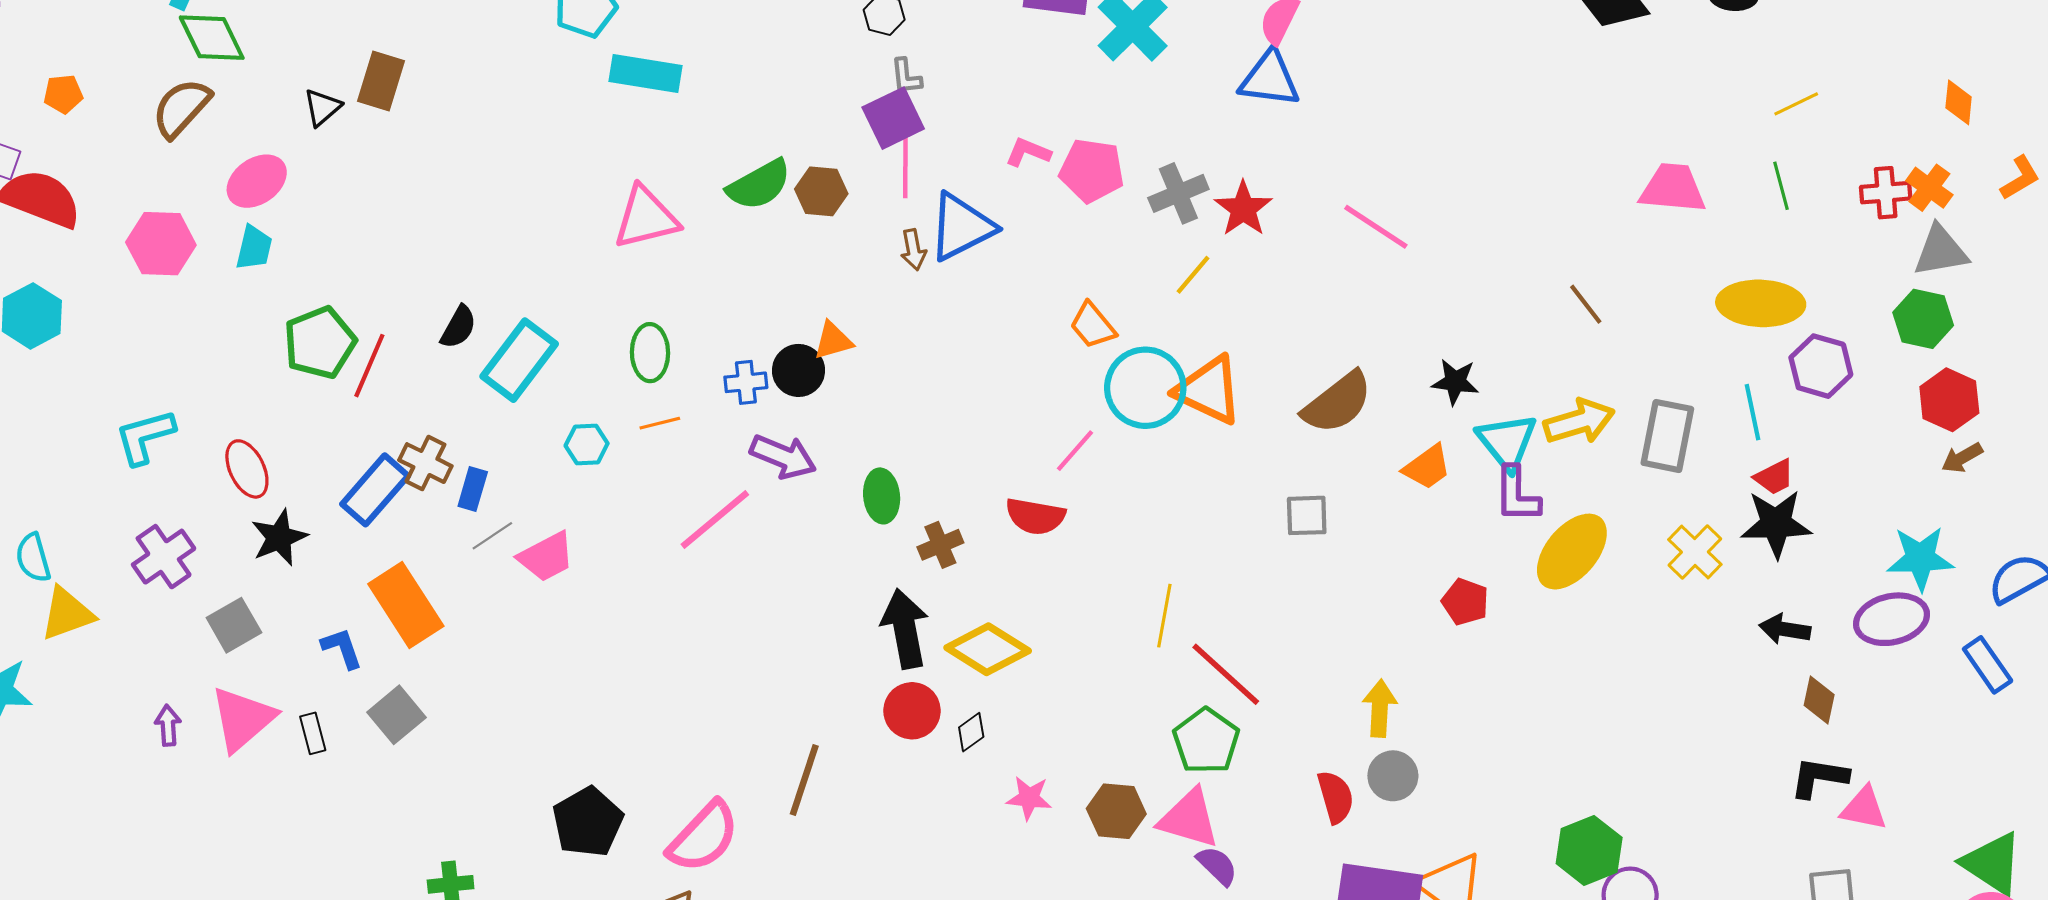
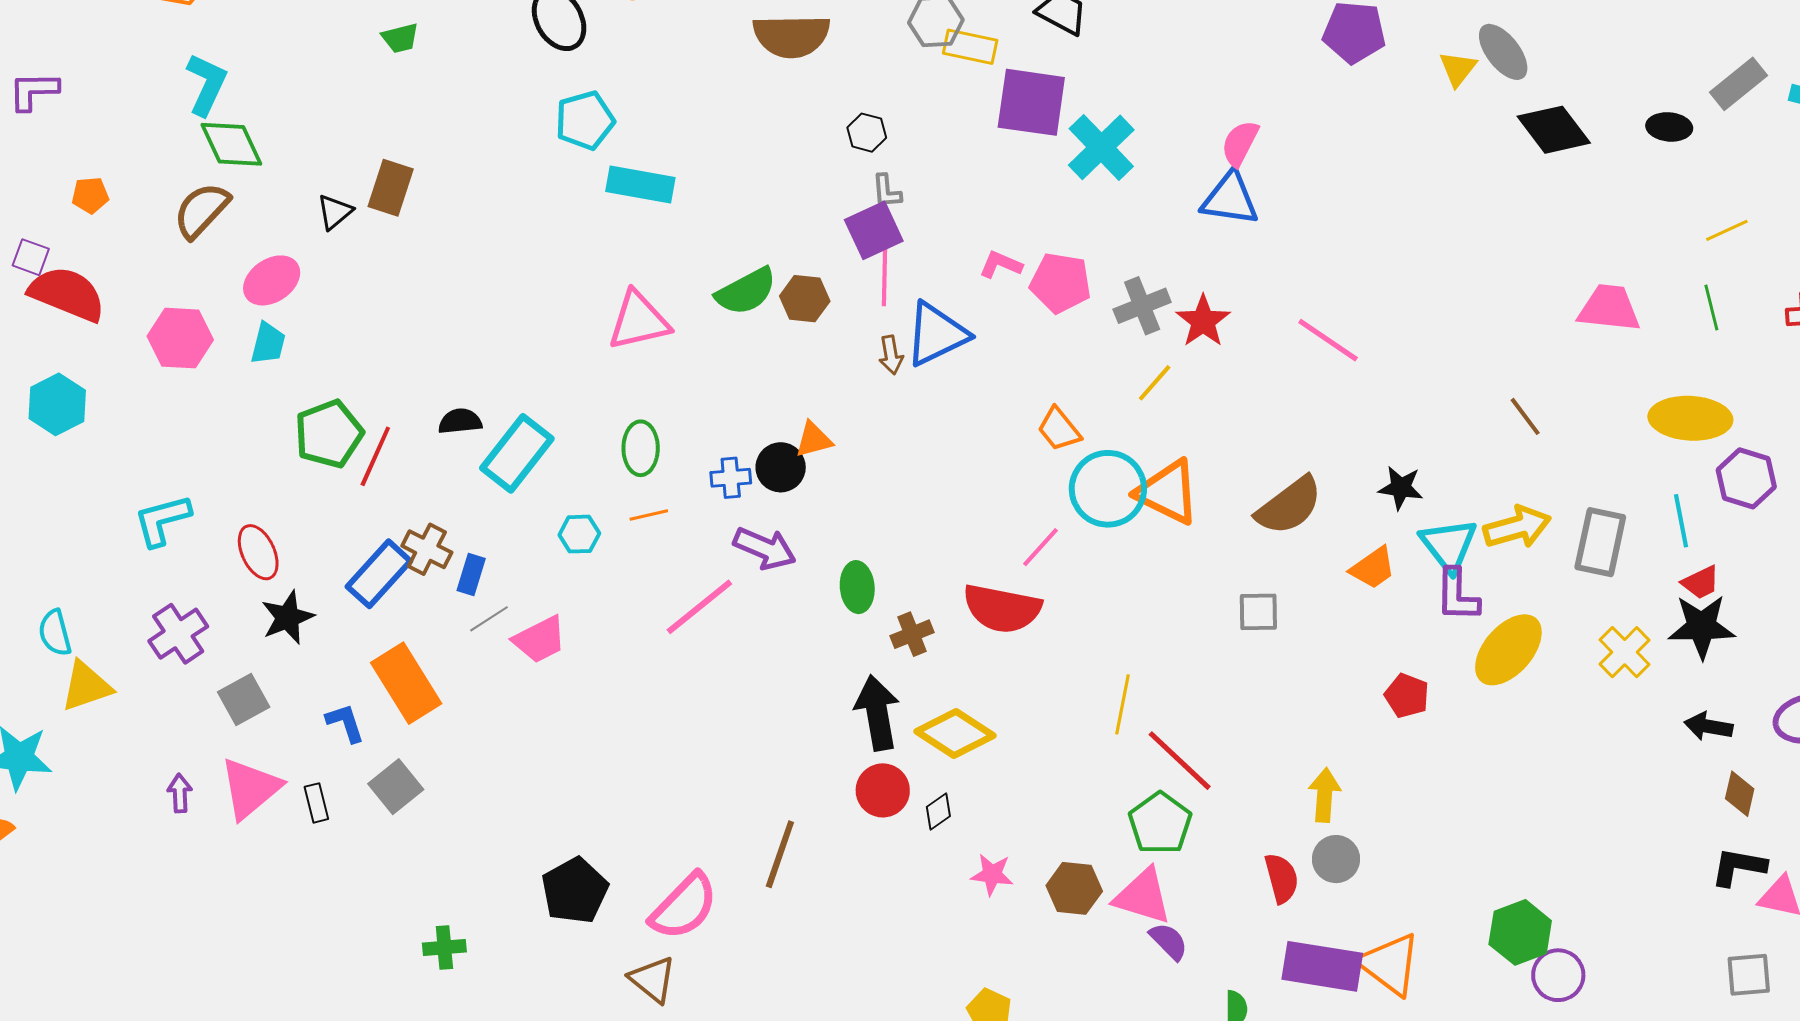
black semicircle: (458, 327) -> (460, 421), turned -126
red semicircle: (1035, 516) -> (1002, 609), size x1.4

